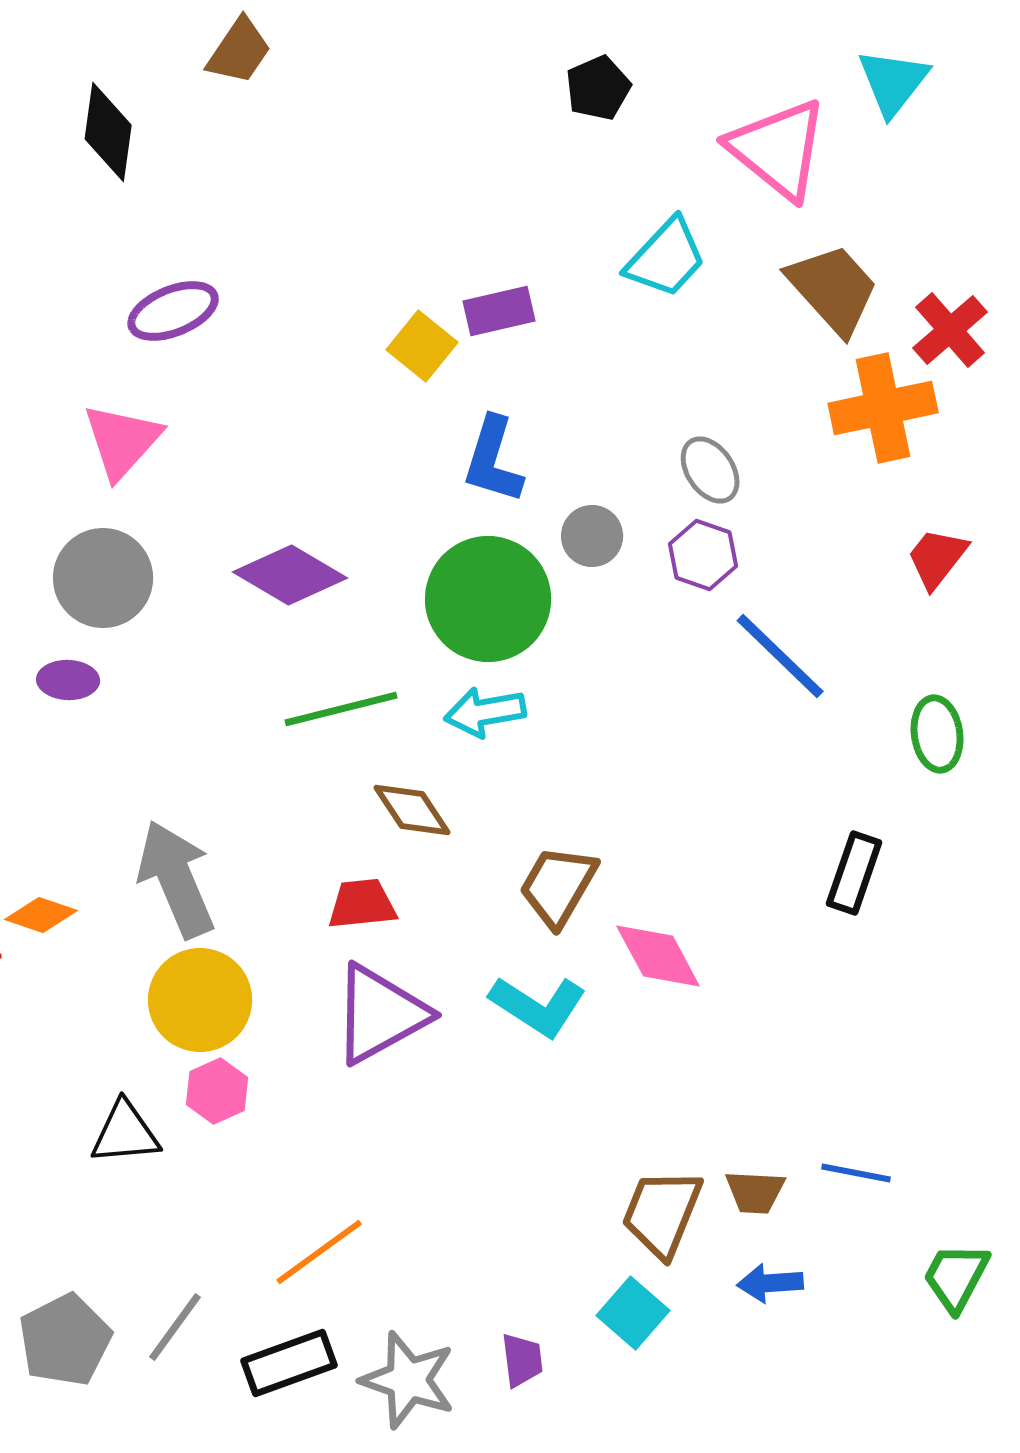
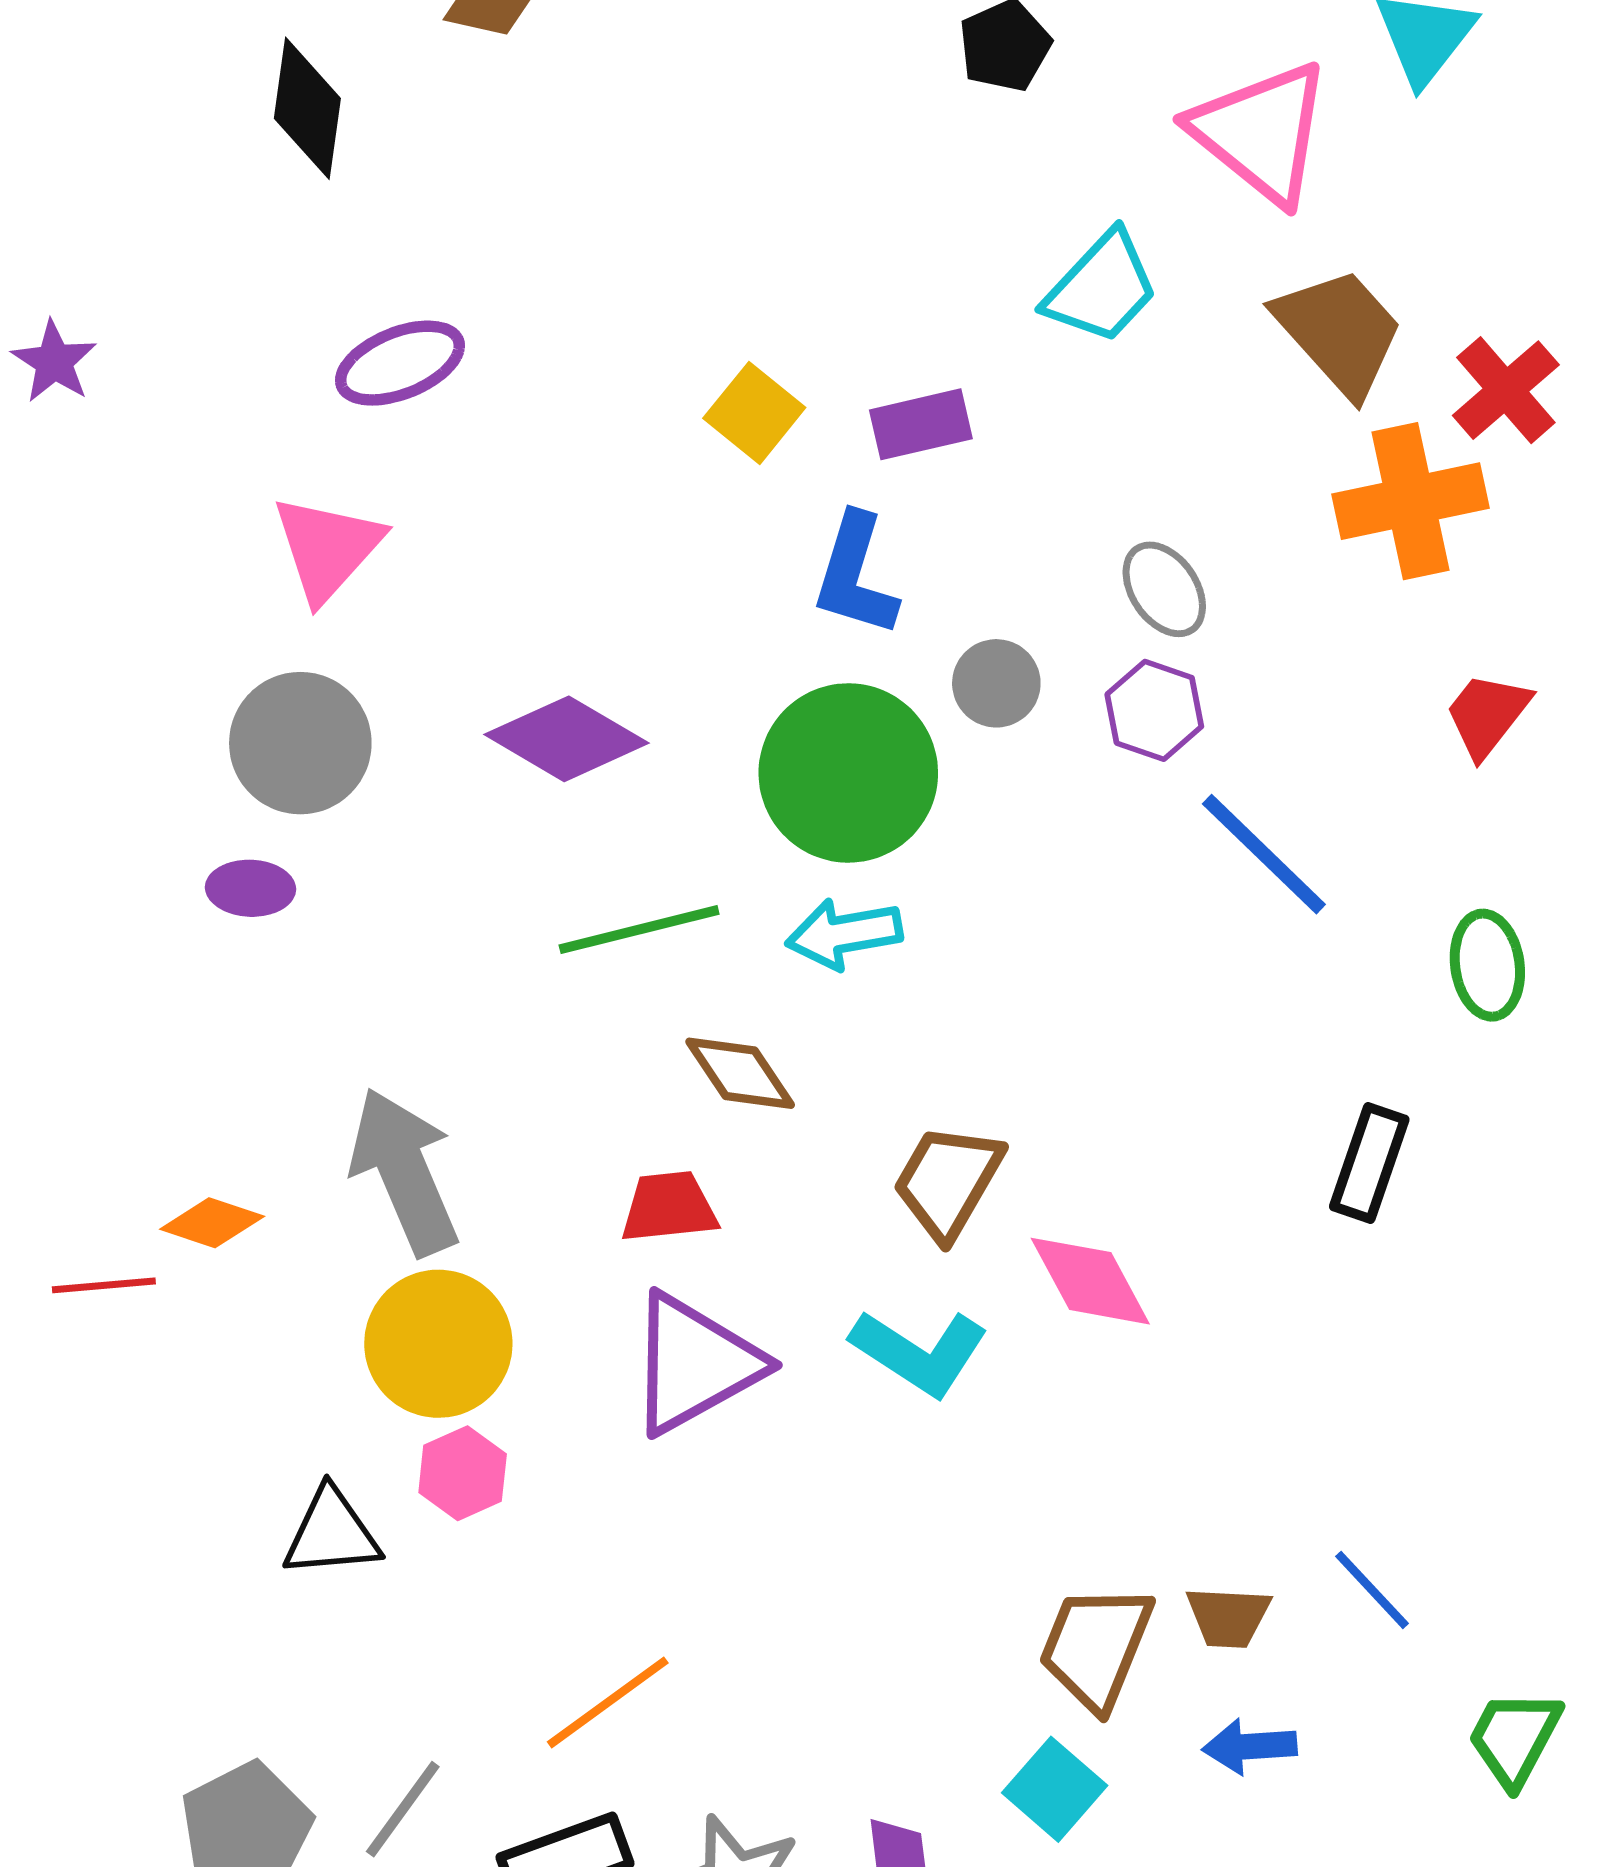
purple rectangle: (499, 311) -> (921, 424), moved
blue line: (856, 1173) -> (1372, 1590), turned 36

